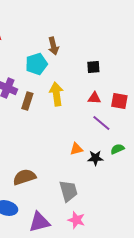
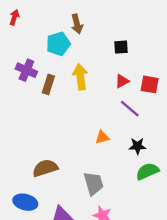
red triangle: (94, 98) -> (122, 81), turned -32
green semicircle: (117, 149) -> (147, 171), moved, size x1.5
black star: (95, 158) -> (137, 146), moved

